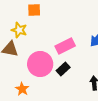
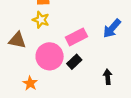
yellow star: (19, 30) -> (41, 20), moved

